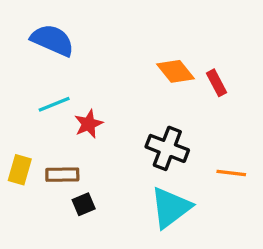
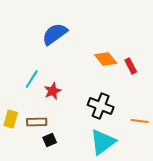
blue semicircle: (52, 40) -> (55, 34), moved, turned -60
cyan line: (54, 104) -> (32, 79), turned -36

